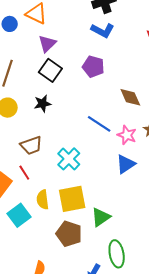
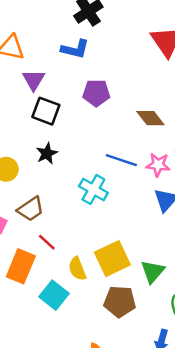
blue L-shape: (103, 30) -> (75, 49), moved
brown trapezoid: (31, 145) -> (31, 209), moved
cyan cross: (69, 159) -> (93, 189), moved

